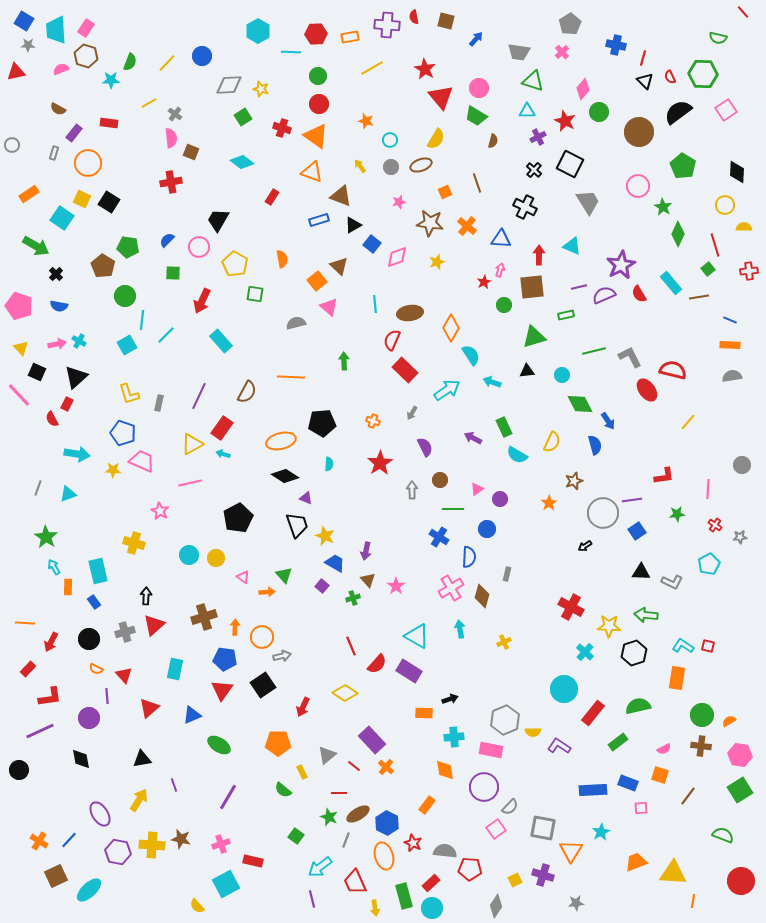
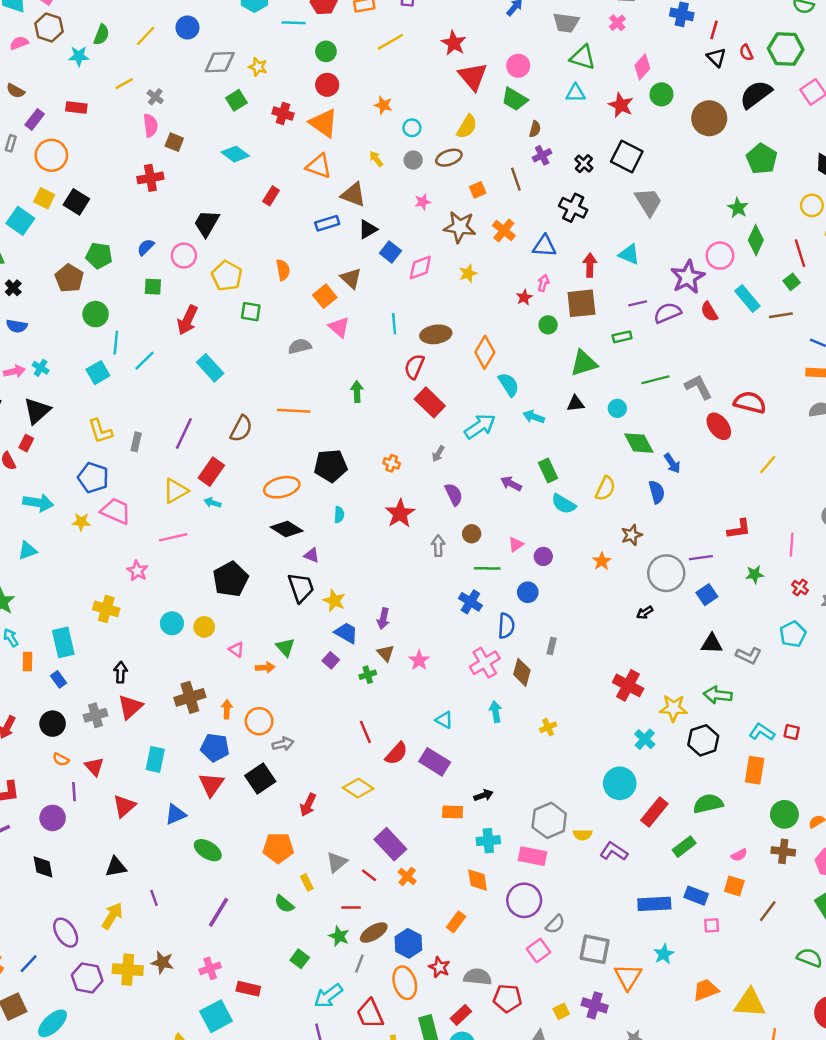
purple cross: (538, 137) -> (542, 155), moved
pink circle: (638, 186) -> (720, 256), moved
cyan triangle: (417, 636) -> (444, 720), size x0.6

